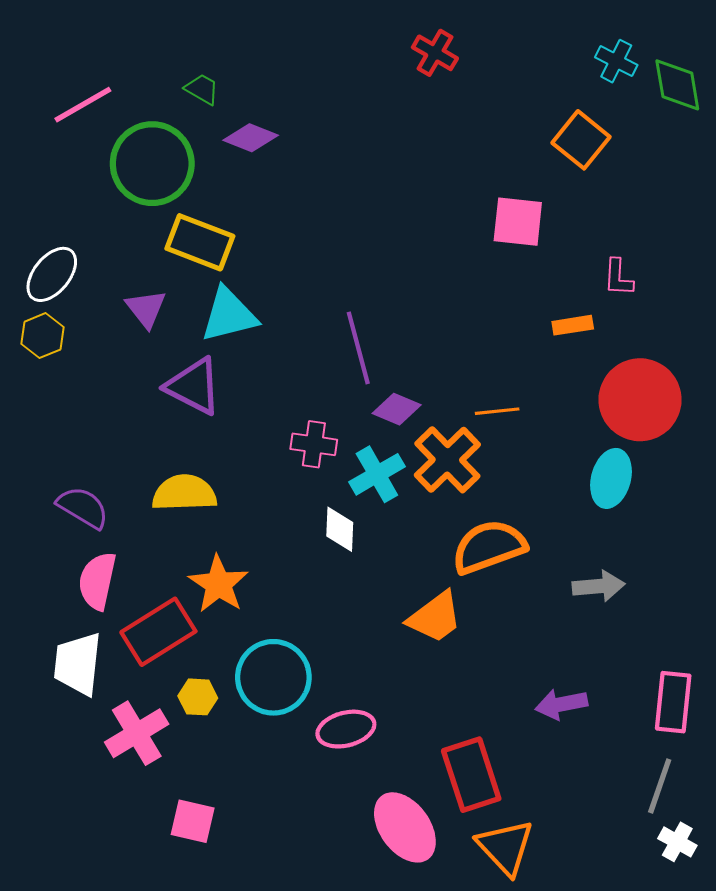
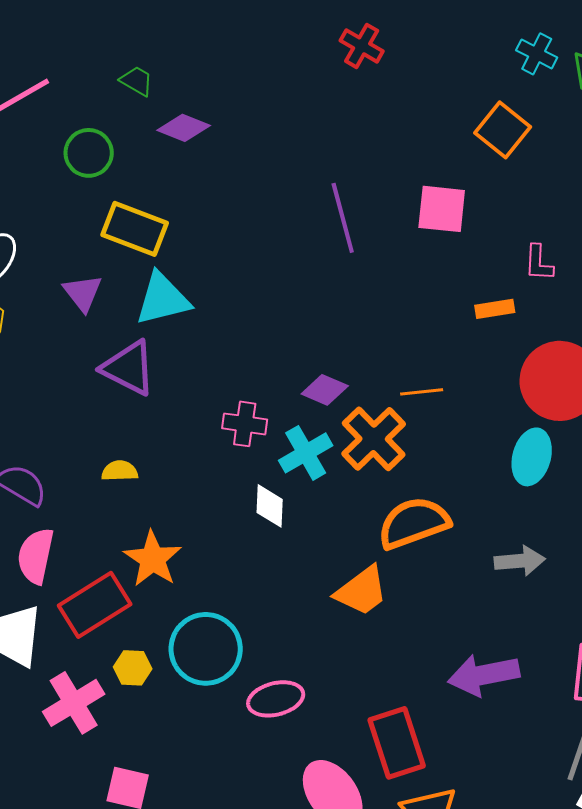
green circle: (152, 164) -> (89, 153), size x0.6
purple line: (358, 348) -> (343, 218), moved
yellow semicircle: (184, 493) -> (120, 471), size x0.6
purple arrow: (561, 704) -> (484, 675), size x1.4

